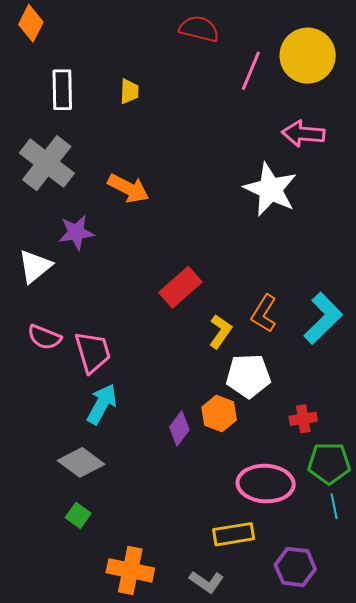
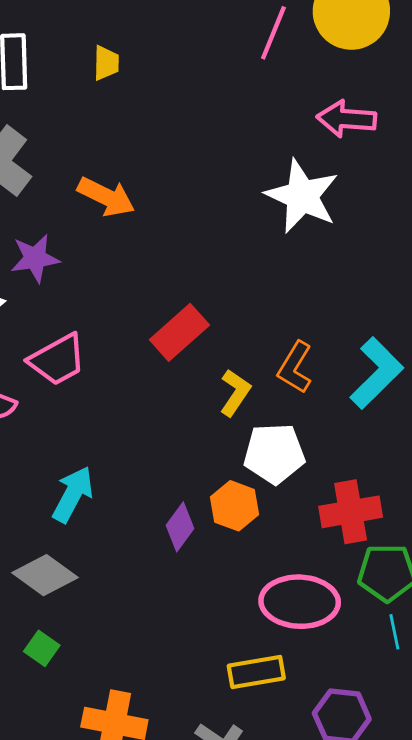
pink trapezoid: (93, 352) -> (58, 360), moved, turned 78
red cross: (303, 419) -> (351, 512), size x1.6

